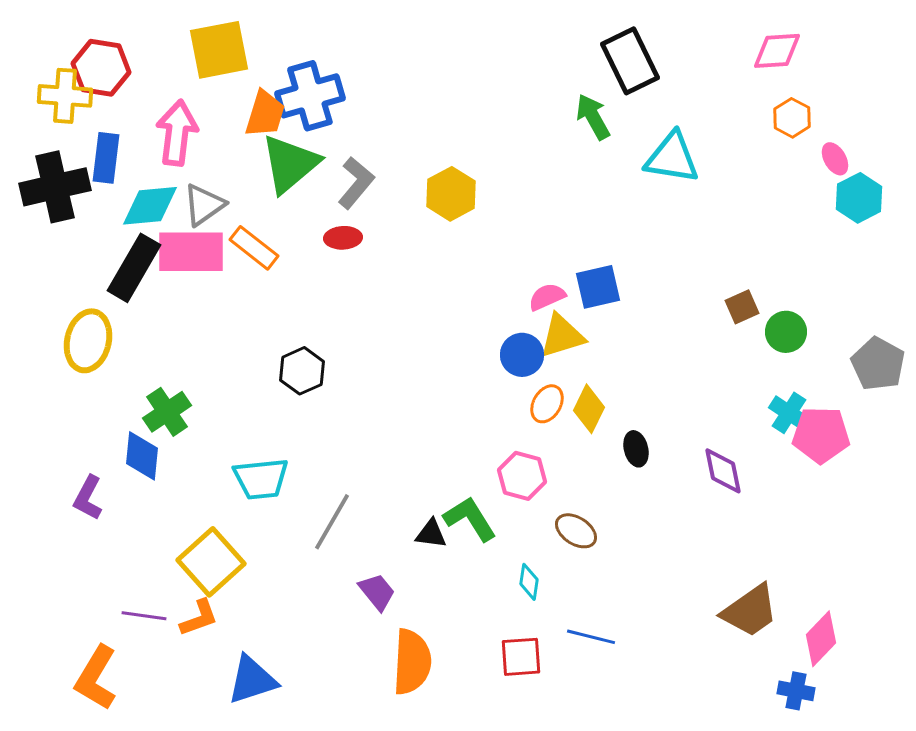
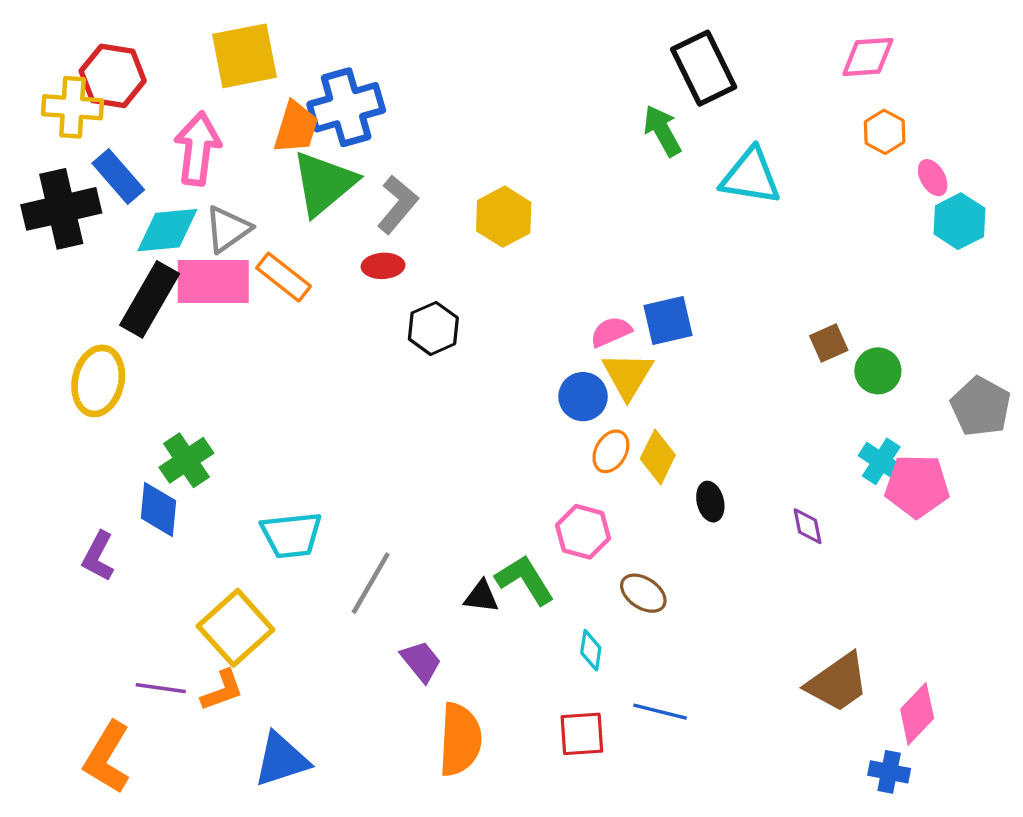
blue rectangle: (106, 158) -> (118, 177), turned -48
yellow triangle: (562, 336) -> (628, 375), turned -42
black hexagon: (302, 371) -> (433, 328), moved
purple diamond: (723, 471) -> (808, 526), size x0.7

